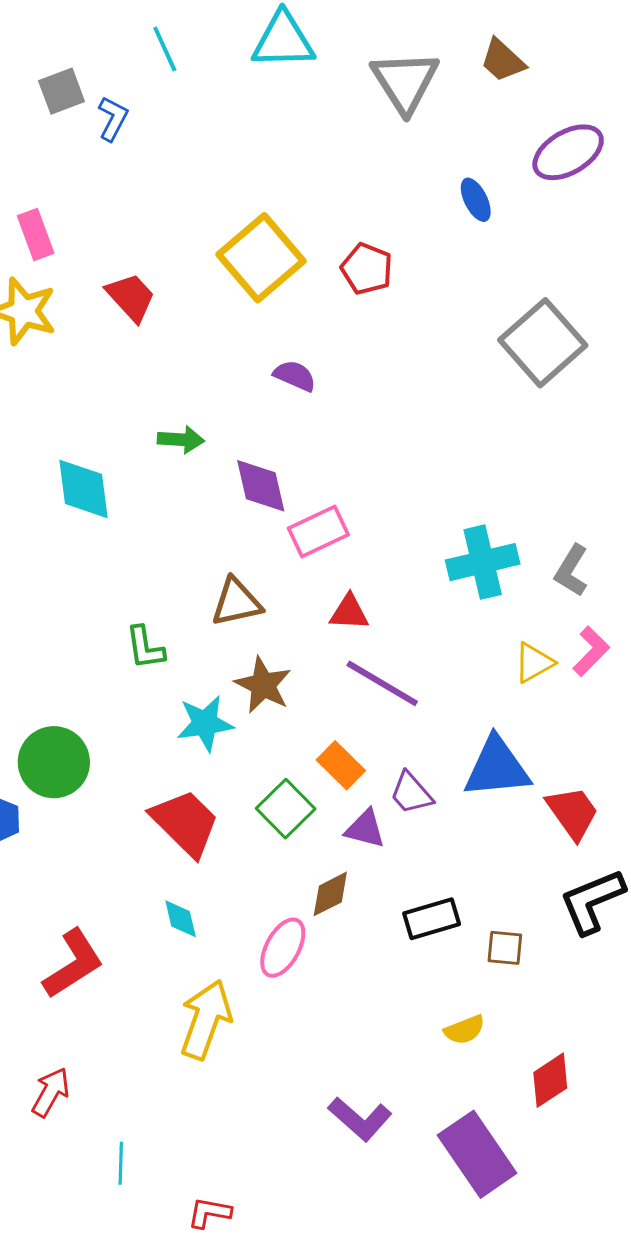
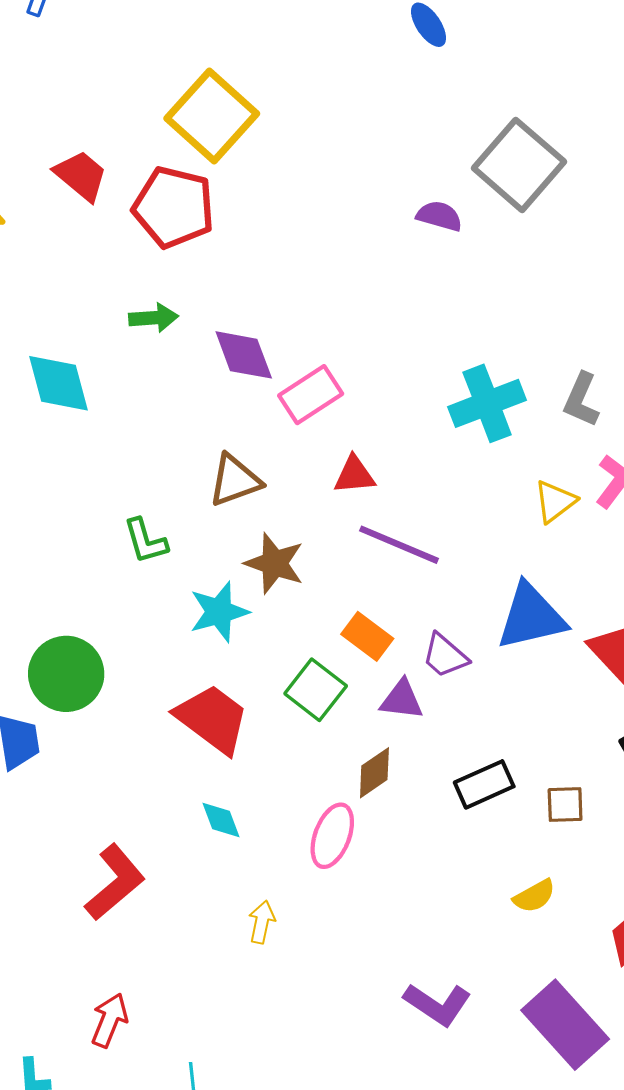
red pentagon: (367, 269) -> (174, 207), moved, size x1.5
purple semicircle: (295, 376) -> (439, 216), moved
yellow arrow: (206, 1020) -> (262, 922), size x0.5

